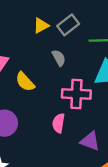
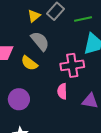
gray semicircle: (59, 58) -> (40, 41), moved, size x1.5

